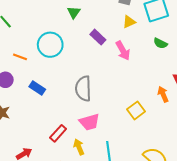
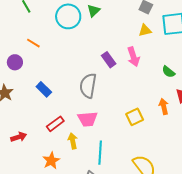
purple rectangle: (98, 37) -> (109, 60), moved
green semicircle: (160, 43) -> (168, 72), moved
cyan circle: (50, 45) -> (68, 16), moved
blue rectangle: (37, 88) -> (44, 89), moved

